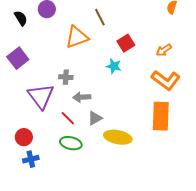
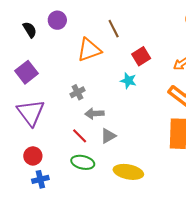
gray cross: (66, 77) -> (77, 92), turned -32
purple triangle: (41, 96) -> (31, 112), moved
yellow ellipse: (118, 137) -> (128, 172), moved

